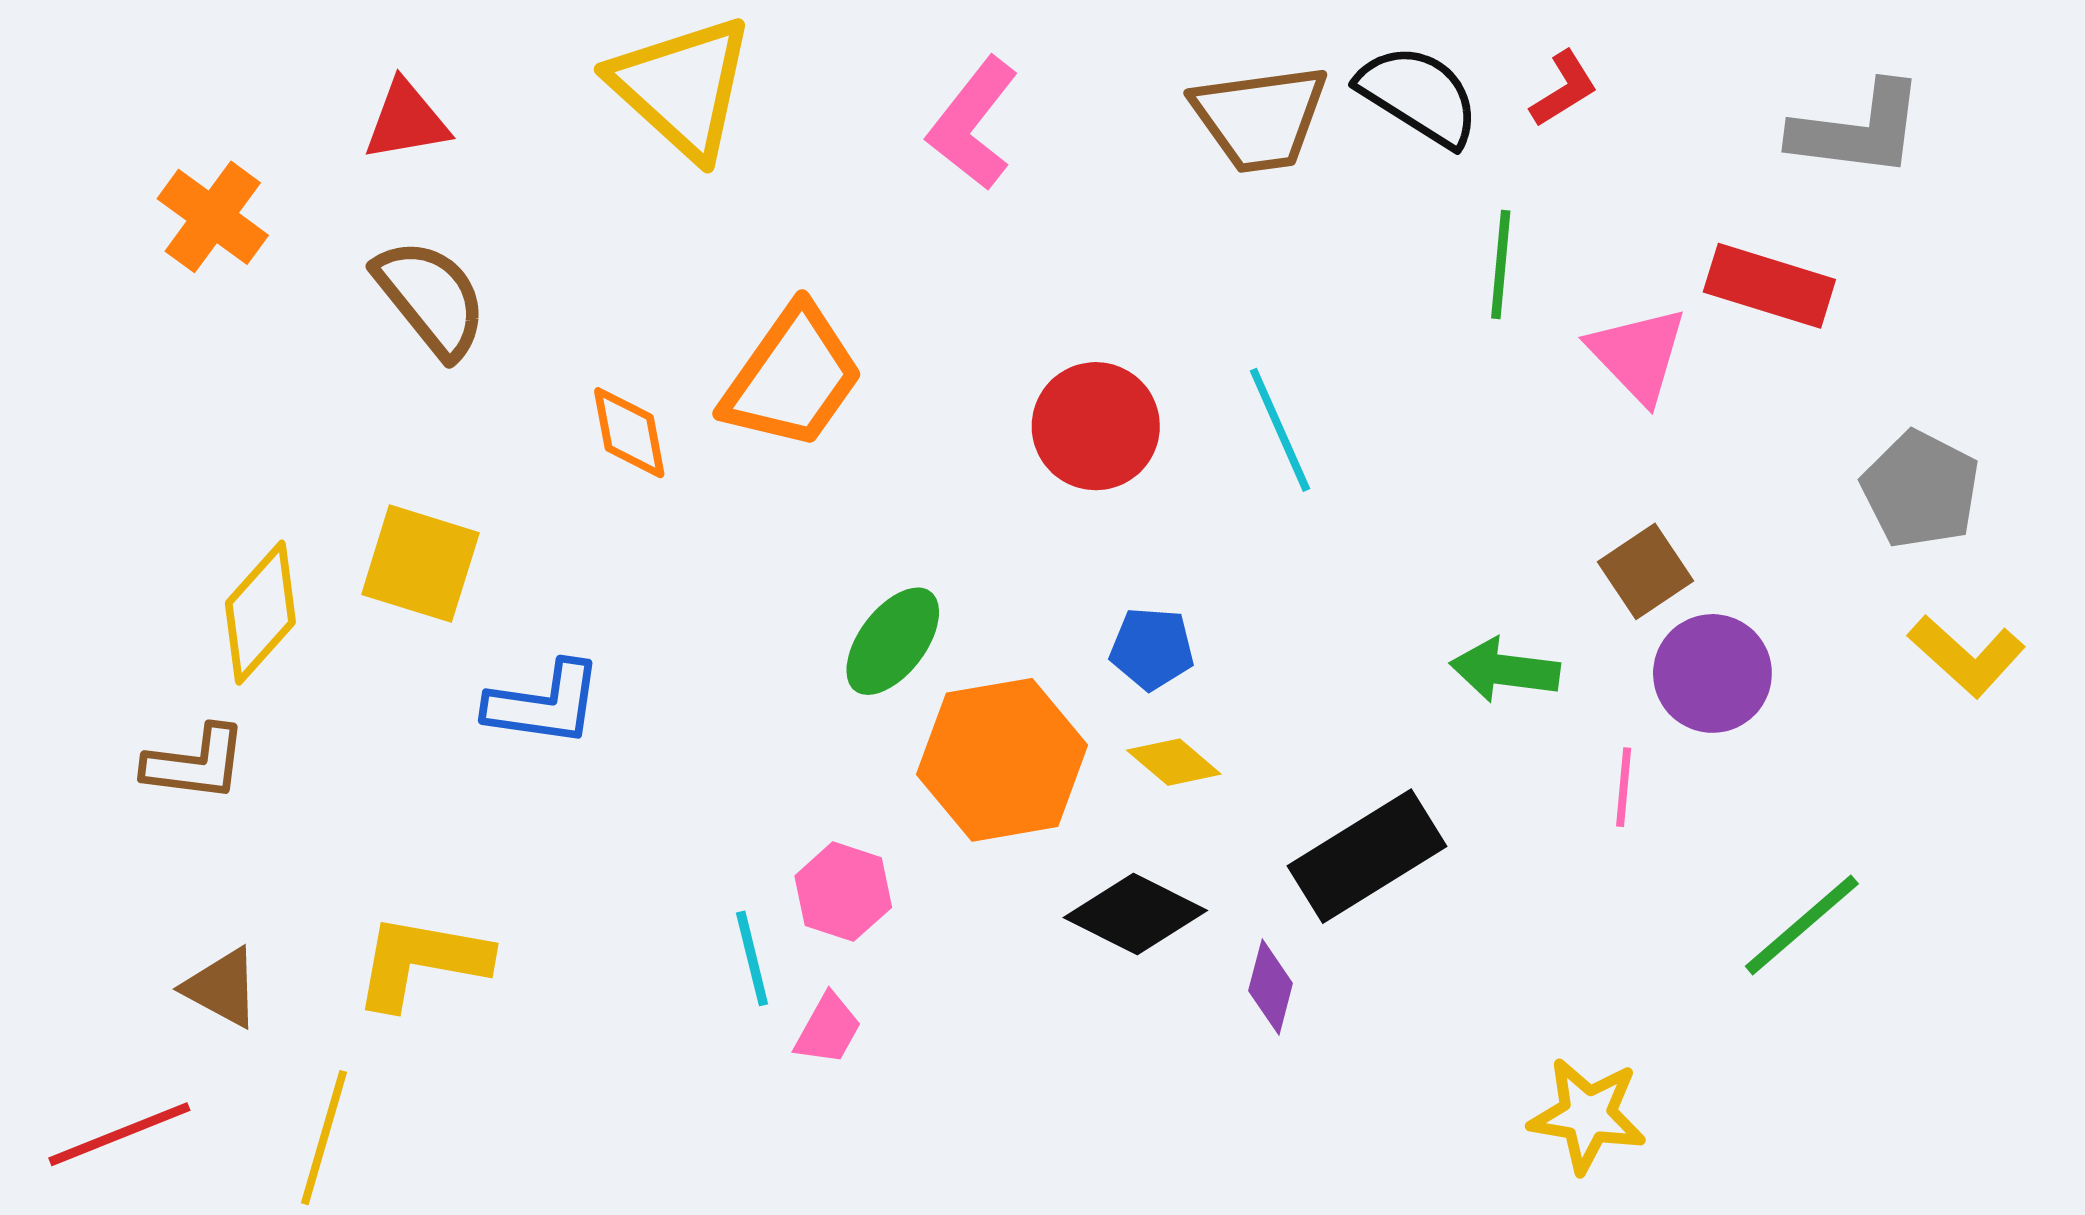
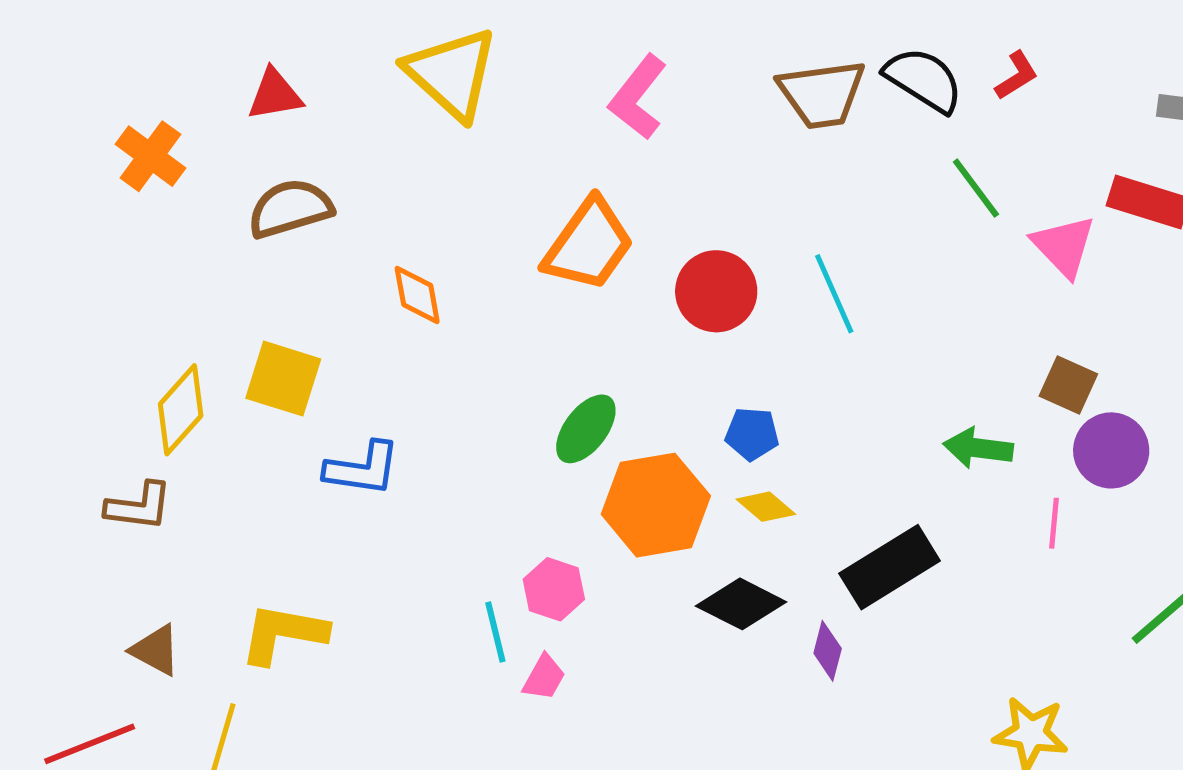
green line: (1501, 264) -> (976, 188), turned -42
brown semicircle: (431, 298) -> (290, 208), turned -68
orange trapezoid: (792, 377) -> (589, 245), moved
brown square: (1645, 571) -> (1068, 385), turned -32

